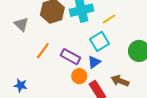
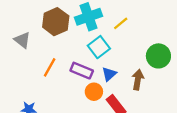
cyan square: (100, 41) -> (99, 47), moved
brown arrow: (120, 81) -> (138, 80), moved, turned 84

